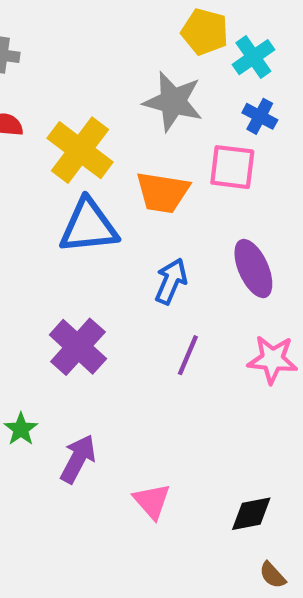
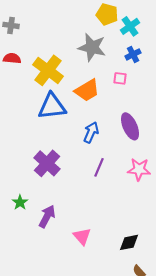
blue cross: (260, 116) -> (133, 54), turned 35
pink square: (232, 167) -> (120, 78), size x0.6
orange trapezoid: (163, 192) -> (87, 90), turned -40

